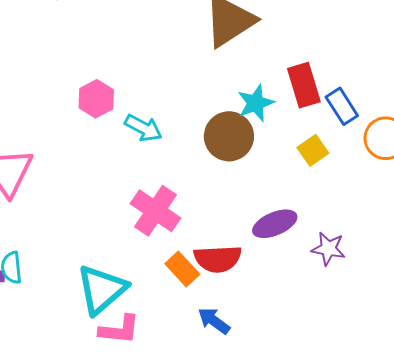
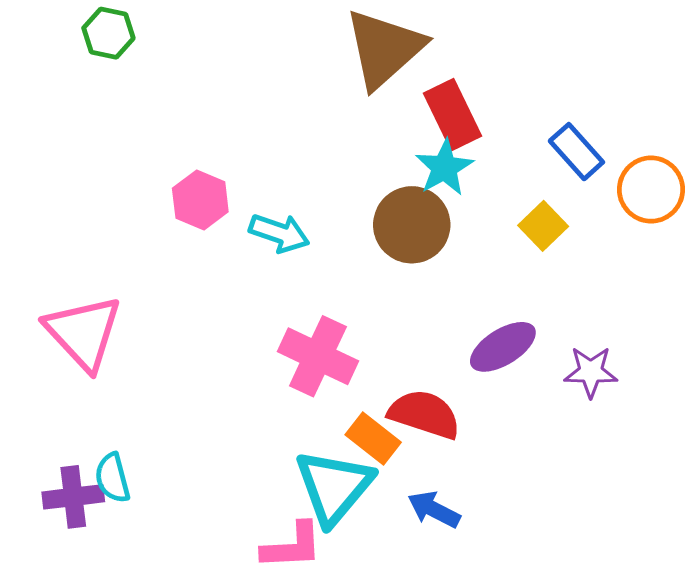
red rectangle: (304, 85) -> (453, 115), moved
red semicircle: (218, 259) -> (424, 414), turned -150
cyan triangle: (102, 289) -> (334, 487), moved

